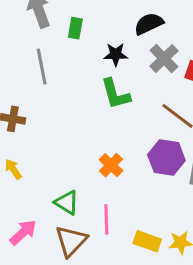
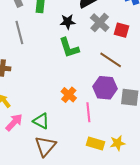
pink line: (106, 220) -> (88, 112), moved
pink arrow: (23, 232) -> (14, 122), moved

